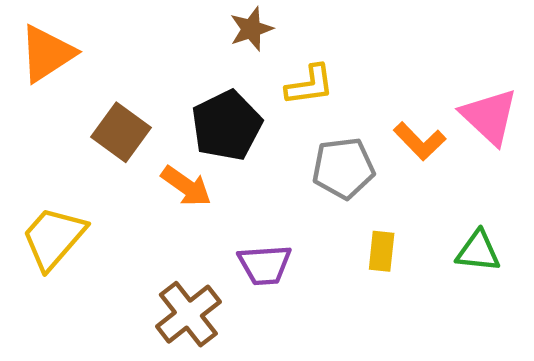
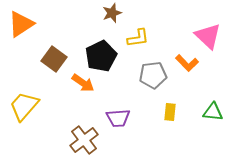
pink triangle: (489, 116) -> (208, 36), moved

